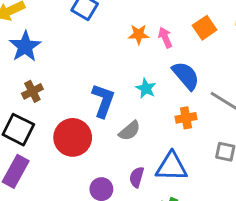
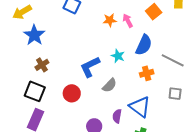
blue semicircle: (186, 76) -> (144, 45), turned 70
blue L-shape: (103, 101) -> (90, 67), turned -130
red circle: (73, 137) -> (72, 93), size x0.7
blue triangle: (172, 167) -> (140, 107), turned 40

